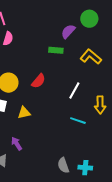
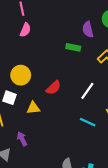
purple semicircle: (68, 31) -> (88, 29), turned -63
red semicircle: (38, 81) -> (53, 88), moved

